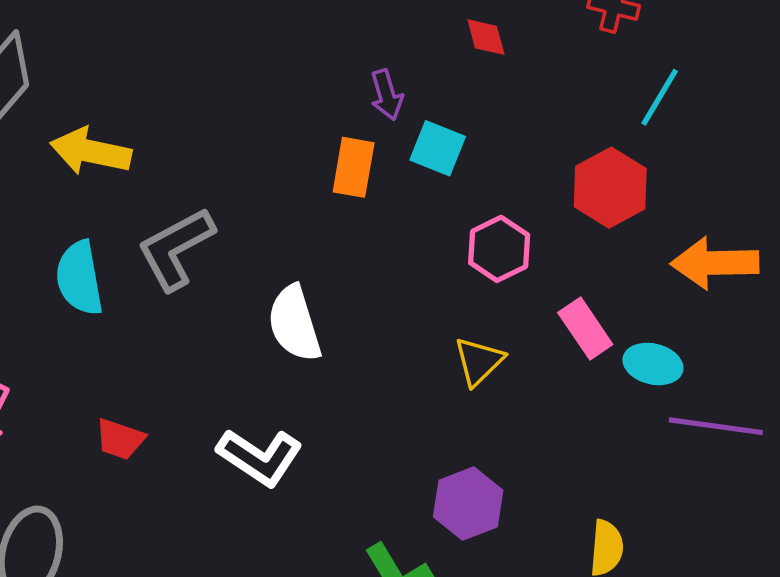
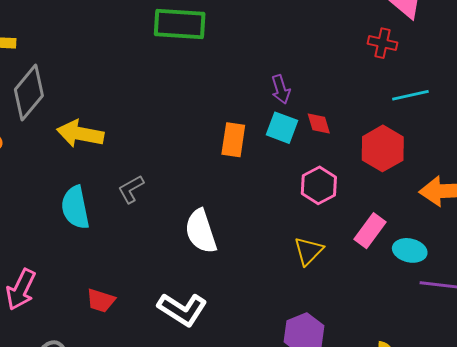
red diamond: (486, 37) -> (319, 124), moved
purple arrow: (387, 95) -> (281, 89), moved
cyan line: (660, 97) -> (410, 95), turned 48
gray L-shape: (176, 249) -> (131, 189), size x0.6
pink rectangle: (585, 329) -> (370, 231), turned 72

